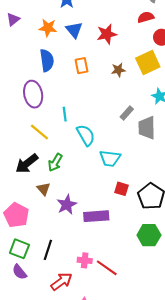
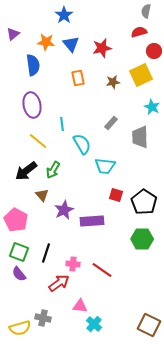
blue semicircle: (47, 60) -> (33, 65), moved
gray rectangle: (127, 113) -> (111, 123), moved
pink cross: (85, 260) -> (73, 264), moved

